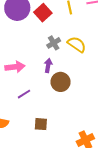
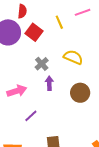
gray cross: (54, 43) -> (42, 64), moved
brown circle: (61, 82) -> (80, 93), moved

